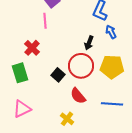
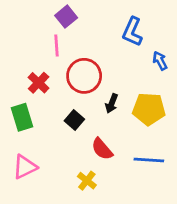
blue arrow: (111, 32) -> (160, 61), moved
black arrow: (89, 43) -> (112, 103), moved
red circle: (81, 66) -> (84, 76), moved

